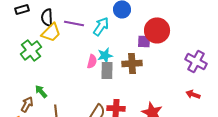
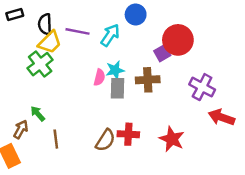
purple square: (144, 41) -> (162, 53), turned -32
green cross: (31, 50) -> (40, 64), moved
purple cross: (196, 61) -> (202, 87), moved
red arrow: (193, 94) -> (221, 117), size x1.5

